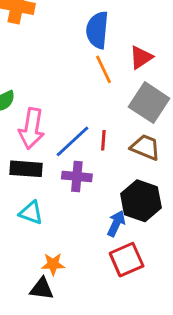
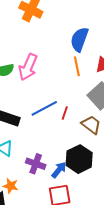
pink arrow: (32, 128) -> (28, 67), moved
purple cross: (77, 176) -> (36, 164), moved

